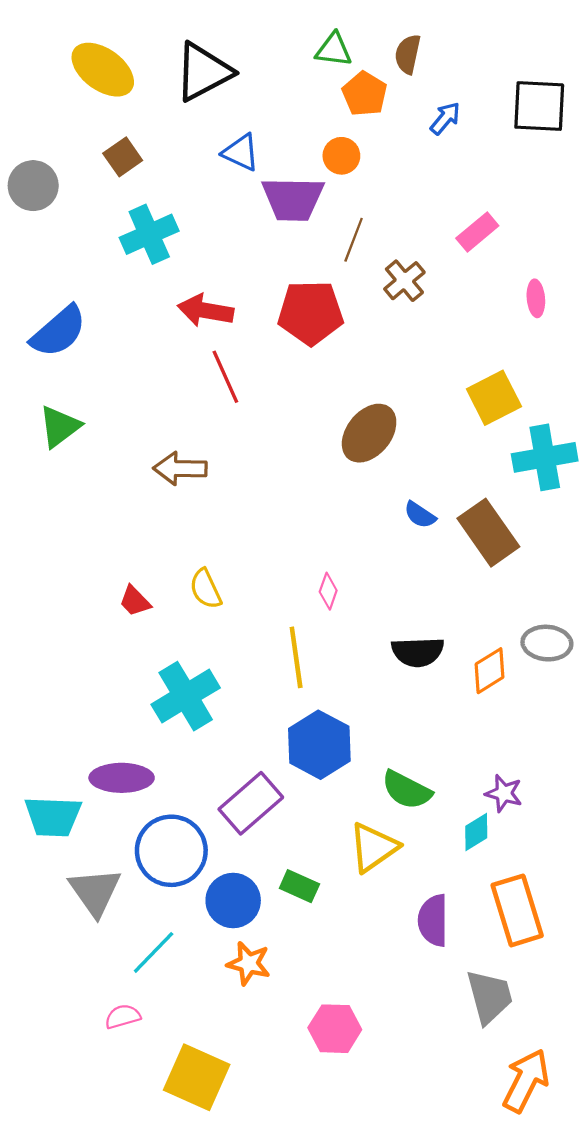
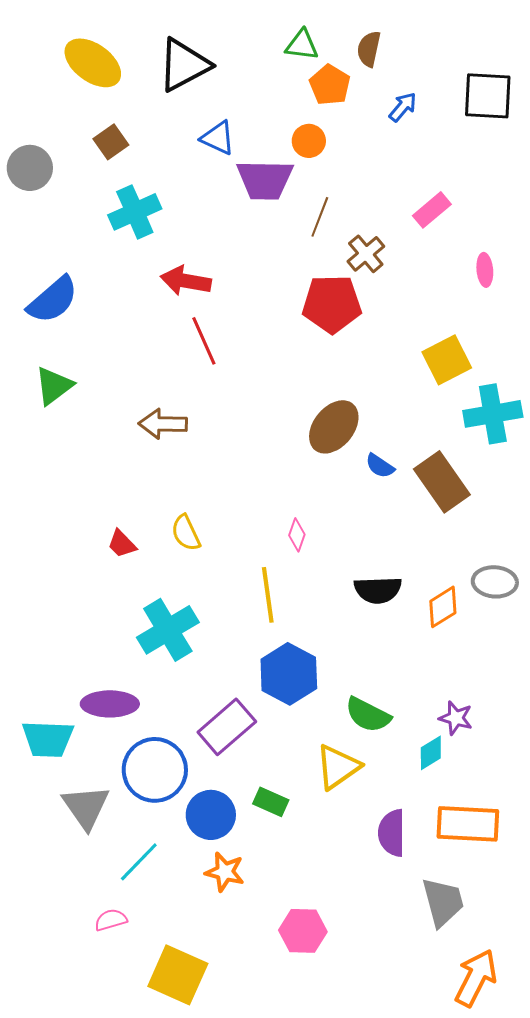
red pentagon: (310, 313) -> (332, 304), moved
brown ellipse: (369, 433) -> (334, 427), moved
orange rectangle: (517, 910) -> (468, 824), turned -70

